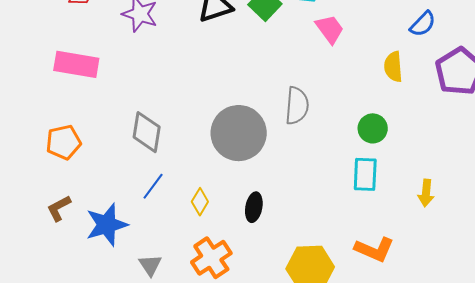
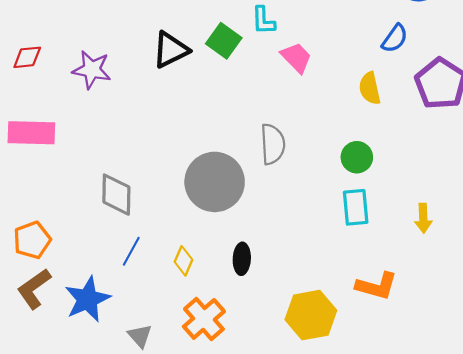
orange pentagon: (64, 142) -> (32, 240), moved
brown L-shape: (59, 208) -> (34, 289), size x1.4

